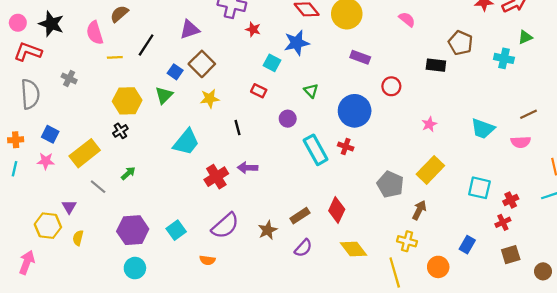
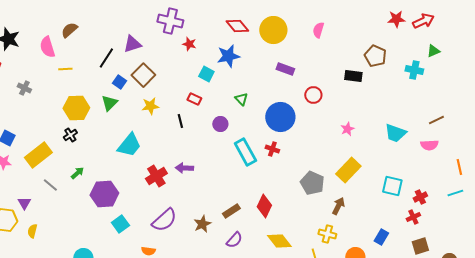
pink semicircle: (407, 19) -> (318, 30), moved, turned -112
black line: (146, 45) -> (106, 58), moved
black line: (237, 128) -> (180, 121), moved
purple hexagon: (133, 230) -> (104, 194), moved

